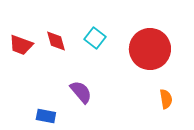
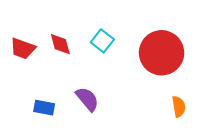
blue rectangle: (46, 116) -> (44, 108), moved

